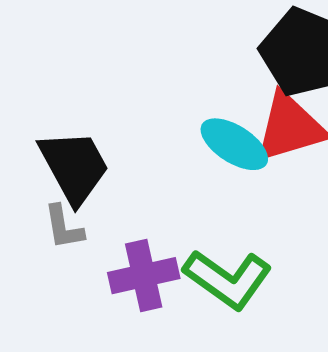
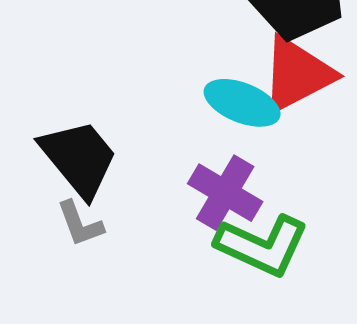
purple cross: (144, 276) -> (225, 193), moved, turned -36

